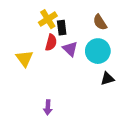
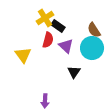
brown semicircle: (100, 22) -> (94, 30), moved
black rectangle: (62, 28) -> (58, 26), turned -48
black triangle: (107, 79) -> (74, 72), moved, turned -40

